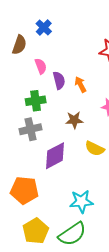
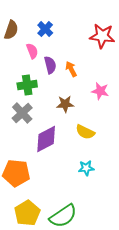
blue cross: (44, 27) -> (45, 29), moved
gray cross: (31, 129) -> (22, 113), turned -30
cyan star: (81, 201) -> (86, 168), moved, size x0.7

